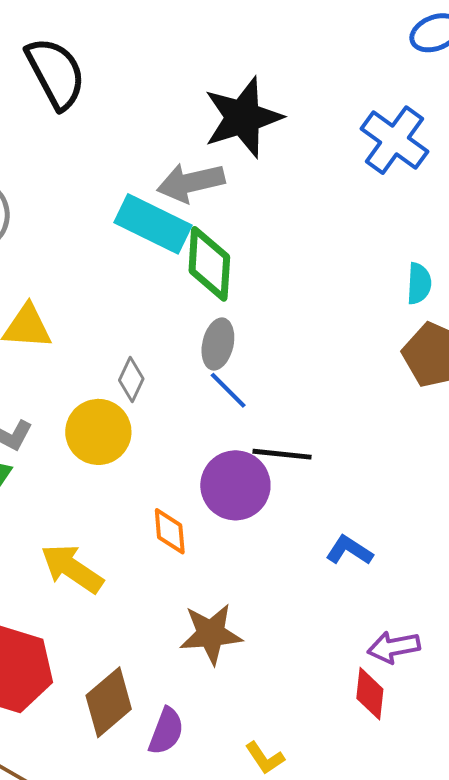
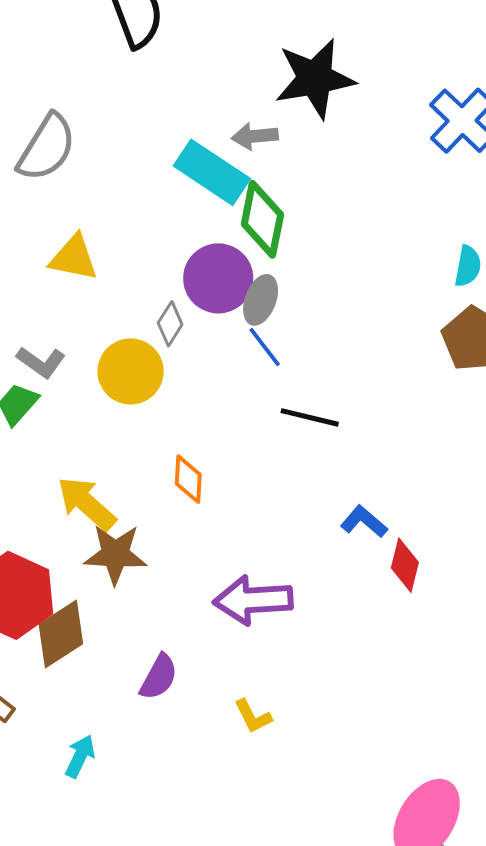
gray arrow: (191, 183) -> (255, 136), size x0.7
purple circle: (235, 485) -> (218, 278), moved
brown star: (211, 634) -> (115, 554), moved
purple arrow: (394, 647) -> (253, 600), moved, size x1.5
red diamond: (370, 694) -> (405, 565), moved
brown diamond: (109, 702) -> (61, 634), moved

